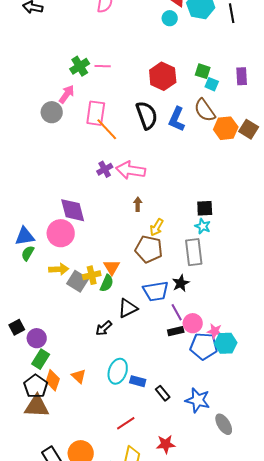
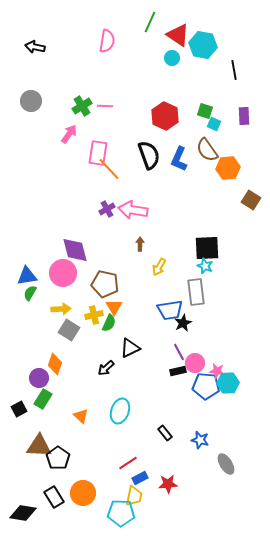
black line: (232, 13) -> (234, 70), moved
gray circle: (52, 112) -> (31, 101), moved
brown square: (249, 129) -> (251, 200), moved
black square: (205, 208) -> (207, 248), size x1.5
brown pentagon: (149, 249) -> (105, 284), moved
gray square: (78, 281) -> (69, 330), moved
blue trapezoid: (156, 291) -> (170, 310), moved
black square: (17, 327) -> (19, 409), moved
orange diamond: (53, 380) -> (55, 364), moved
blue rectangle: (138, 381) -> (140, 478), moved, turned -42
black pentagon: (36, 386) -> (58, 458), moved
blue star: (198, 400) -> (200, 440), size x0.7

